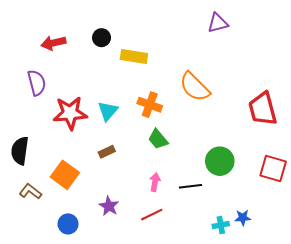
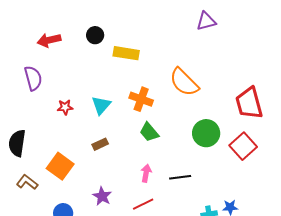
red star: (70, 113) -> (65, 107), size x0.5
green circle: (220, 161) -> (206, 133), moved
red square: (273, 168) -> (243, 146), moved, turned 32

